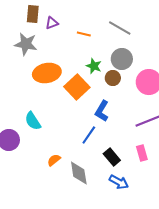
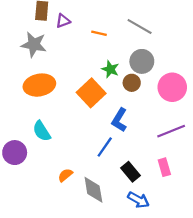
orange ellipse: (47, 73) -> (39, 85), moved

